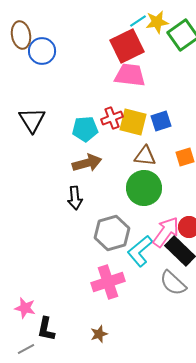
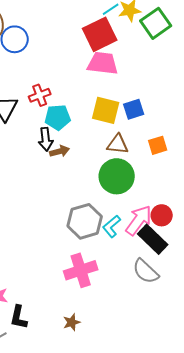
red cross: (112, 118) -> (40, 95), moved
brown arrow: (87, 163) -> (60, 151), size x0.7
black arrow: (75, 198) -> (46, 139), moved
cyan L-shape: (140, 251) -> (112, 226), moved, size x0.7

